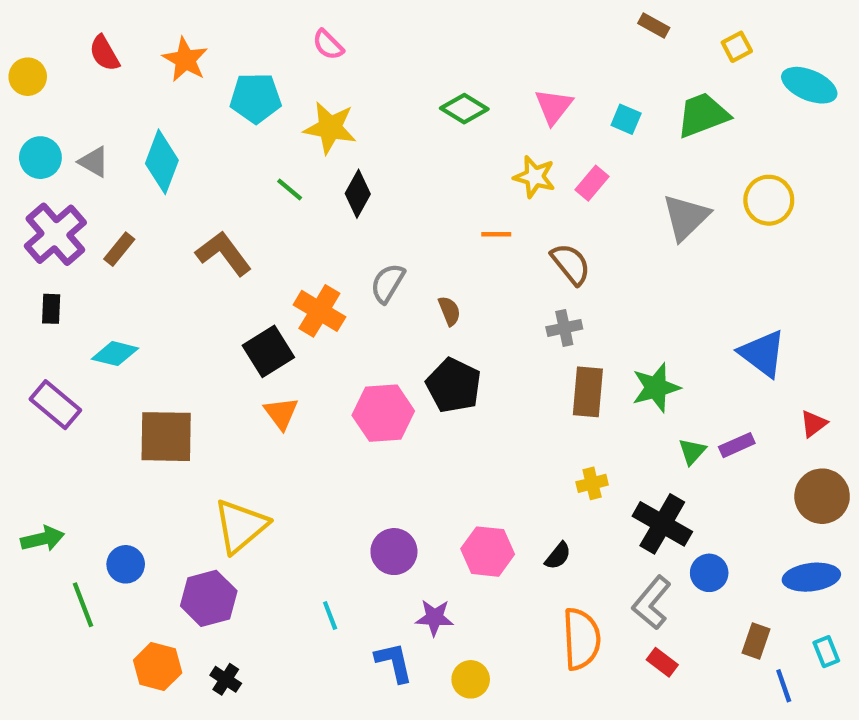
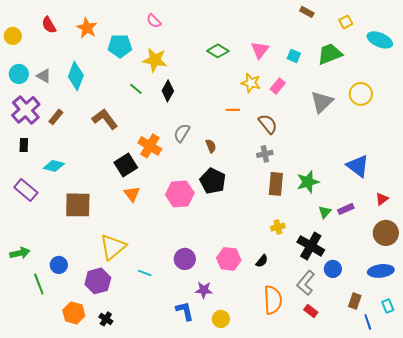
cyan line: (330, 615) -> (145, 273), moved, turned -48

